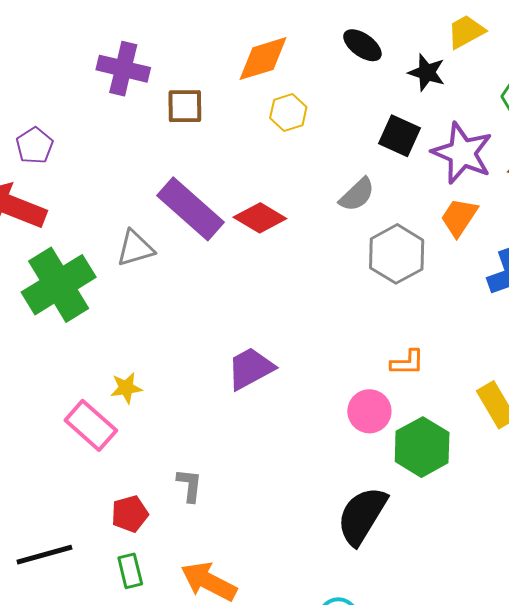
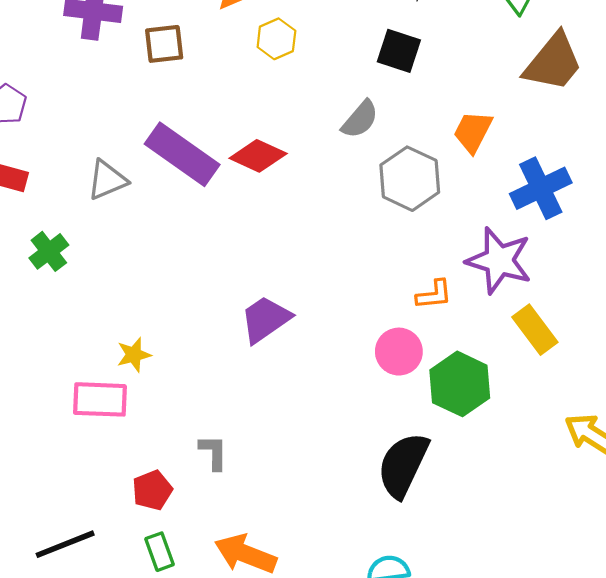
purple star: (462, 153) -> (499, 260), moved
gray triangle: (135, 248) -> (107, 180), moved
green cross: (59, 285) -> (49, 251), size x0.5
pink rectangle: (91, 425) -> (100, 399), turned -33

